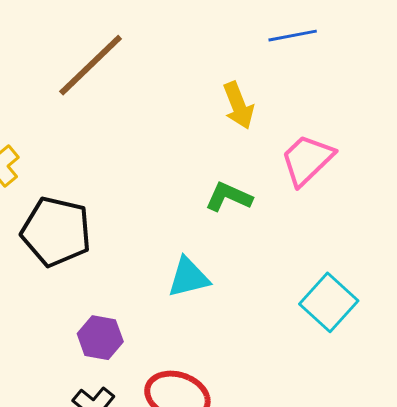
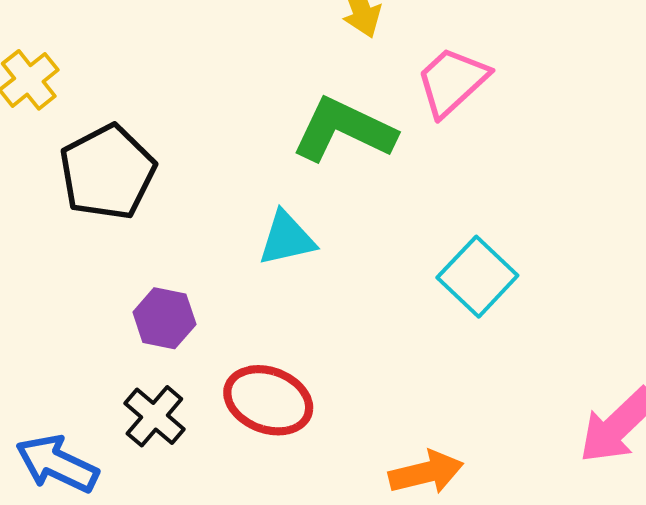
green L-shape: (229, 197) -> (344, 130), size x1.6
black pentagon: (56, 232) -> (107, 172), turned 30

